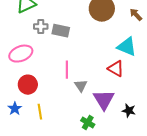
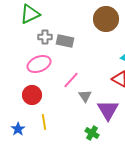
pink ellipse: (21, 54) -> (39, 64), moved
pink line: (67, 70) -> (71, 80), turned 42
blue star: (15, 109) -> (18, 129), moved

